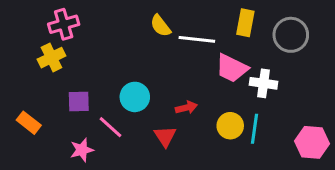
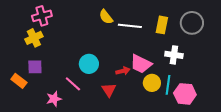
yellow rectangle: (245, 23) -> (162, 25), moved
pink trapezoid: (232, 68) -> (141, 64), moved
purple square: (79, 101) -> (35, 67), moved
pink hexagon: (312, 142) -> (185, 94), moved

